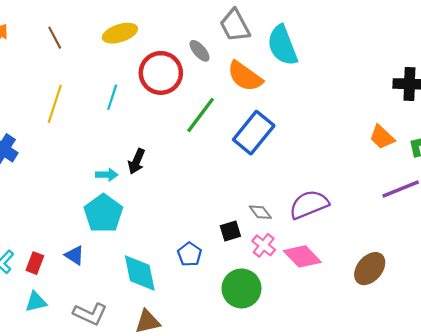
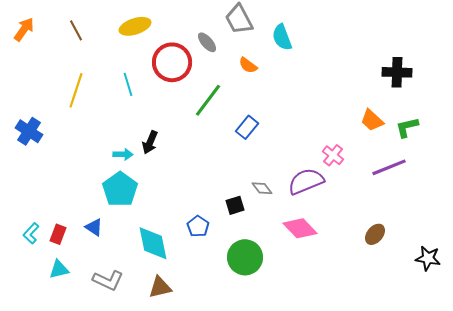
cyan semicircle: (282, 45) -> (282, 37), size x0.7
orange semicircle: (245, 76) -> (248, 65), size x0.6
cyan line: (112, 97) -> (128, 84), turned -35
blue rectangle: (254, 133) -> (247, 127), moved, size x0.6
pink cross: (264, 245) -> (333, 155), moved
brown ellipse: (370, 269) -> (375, 234), moved, size x0.7

